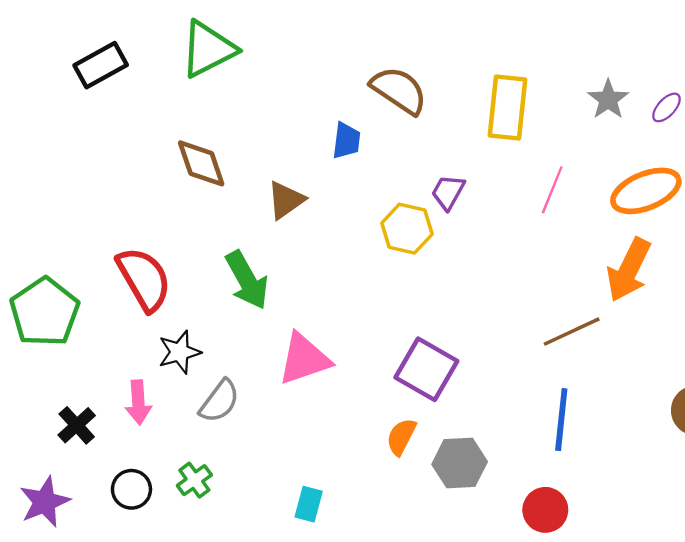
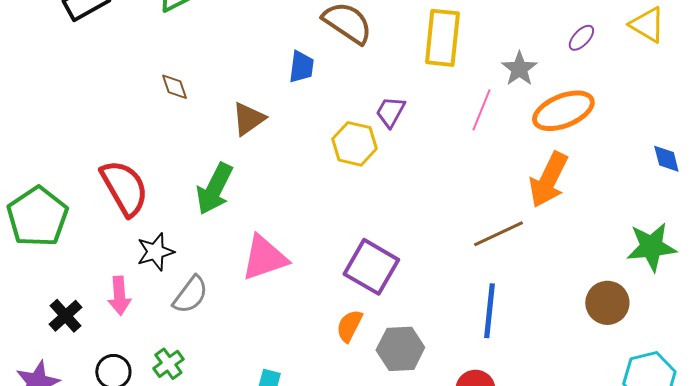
gray star: (608, 99) -> (519, 69), moved
brown diamond: (201, 163) -> (174, 87), size x0.6
green arrow: (247, 280) -> (214, 189), turned 56

